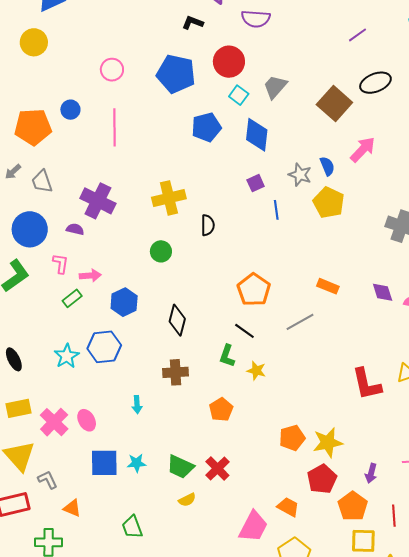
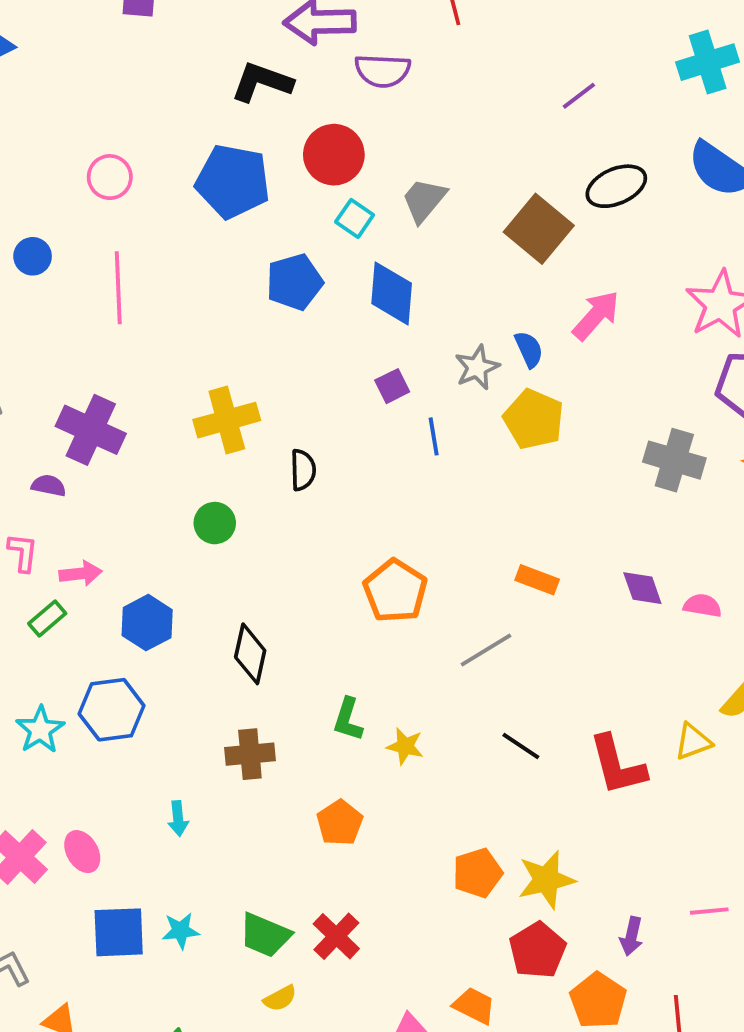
black L-shape: (193, 23) -> (262, 82), size x1.5
gray star: (300, 175) -> (477, 367), turned 30
black line: (244, 331) -> (521, 746), moved

